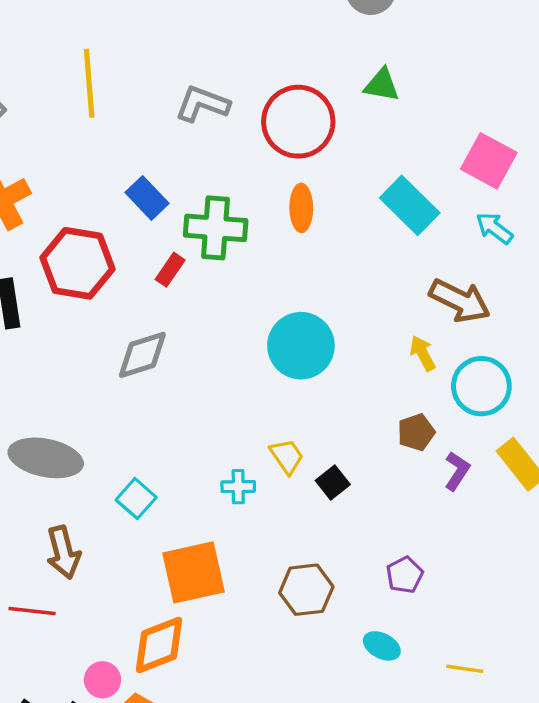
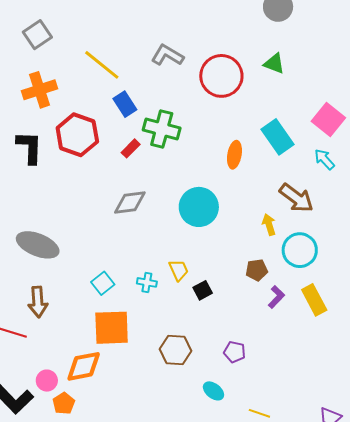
yellow line: (89, 83) -> (102, 65), moved, turned -57
orange ellipse: (301, 208) -> (234, 155), moved
gray diamond: (142, 355) -> (130, 202), moved
cyan square: (136, 499) -> (103, 283), moved
purple pentagon: (405, 575) -> (234, 352), turned 30

